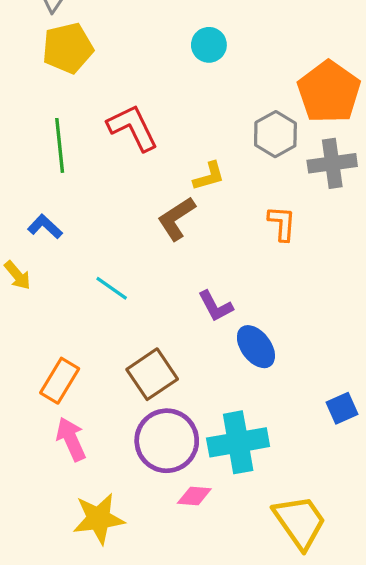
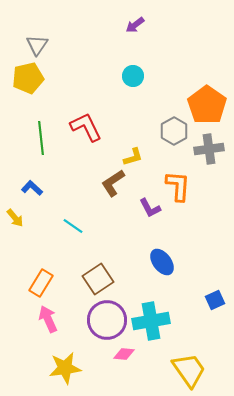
yellow pentagon: (68, 48) -> (28, 78), moved
orange L-shape: (282, 223) -> (178, 186), size x1.4
purple L-shape: (215, 306) -> (150, 208), moved

